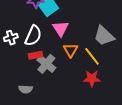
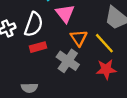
gray cross: (46, 64) -> (68, 61), moved

